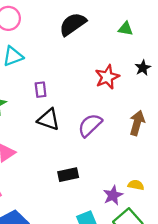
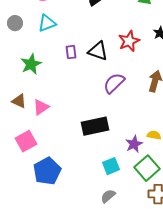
black triangle: (49, 119) -> (98, 51), moved
black rectangle: (68, 175) -> (95, 126), size x1.5

